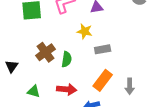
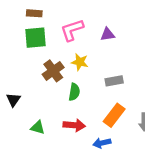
yellow star: (85, 31) -> (80, 62), moved
brown cross: (46, 52) -> (53, 71), moved

